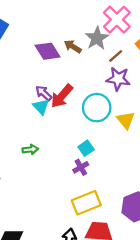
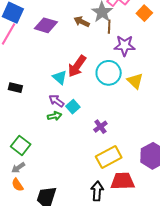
purple diamond: (48, 51) -> (46, 25), moved, turned -35
brown line: (116, 56) -> (109, 27), moved, turned -40
purple arrow: (44, 93) -> (56, 101), moved
cyan square: (86, 148) -> (73, 107), moved

